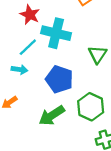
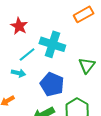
red star: (30, 15) -> (19, 26), moved

